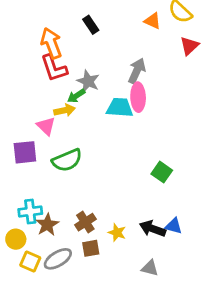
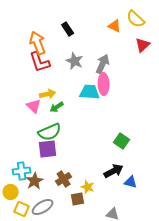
gray star: (88, 81) -> (75, 61), moved
green arrow: (76, 96) -> (57, 107), moved
purple square: (25, 152) -> (48, 149), moved
black arrow: (153, 229) -> (114, 171), moved, turned 132
brown square: (91, 248) -> (78, 199), moved

